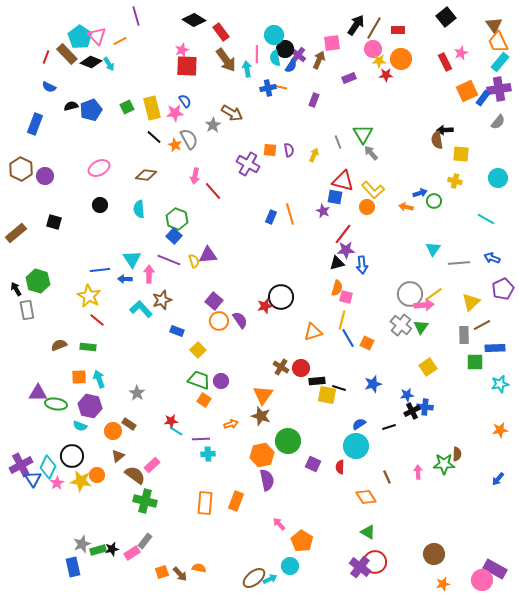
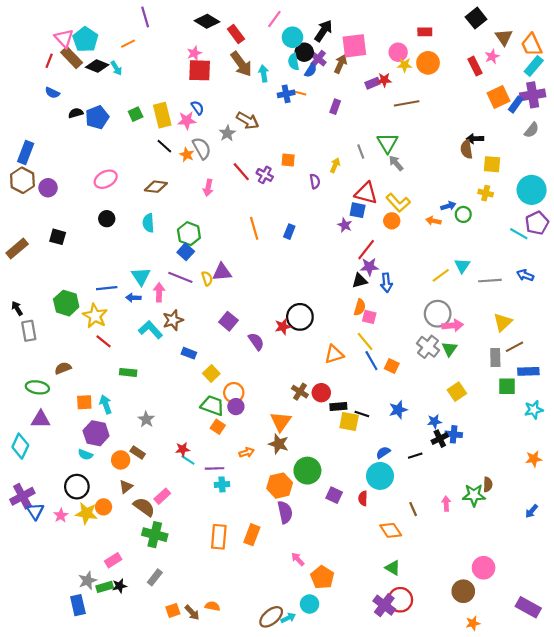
black arrow: (356, 25) -> (323, 31), moved
brown triangle: (494, 25) -> (504, 37), moved
brown line: (374, 28) -> (407, 103), moved, turned 50
pink triangle: (97, 36) -> (64, 38), moved
pink square: (332, 43) -> (354, 46), size x1.4
pink line: (257, 54) -> (274, 19), moved, turned 36
red star: (386, 75) -> (384, 80), moved
blue rectangle: (35, 124) -> (26, 153), moved
purple semicircle: (289, 150) -> (315, 181), moved
purple cross: (248, 164) -> (265, 175), size x0.7
cyan circle: (498, 178) -> (532, 190), size x1.4
red line: (213, 191) -> (241, 172), moved
orange line: (290, 214) -> (254, 228), moved
green hexagon: (38, 281) -> (66, 303), moved
purple pentagon: (503, 289) -> (537, 223), moved
yellow line: (434, 294) -> (441, 275), moved
yellow line: (342, 320) -> (365, 341), turned -54
orange circle: (219, 321) -> (234, 393), moved
green rectangle: (88, 347) -> (128, 372), moved
green ellipse: (56, 404) -> (37, 387), moved
cyan diamond: (48, 467) -> (20, 446), moved
pink rectangle: (132, 553) -> (113, 560), moved
pink circle: (482, 580) -> (484, 568), moved

